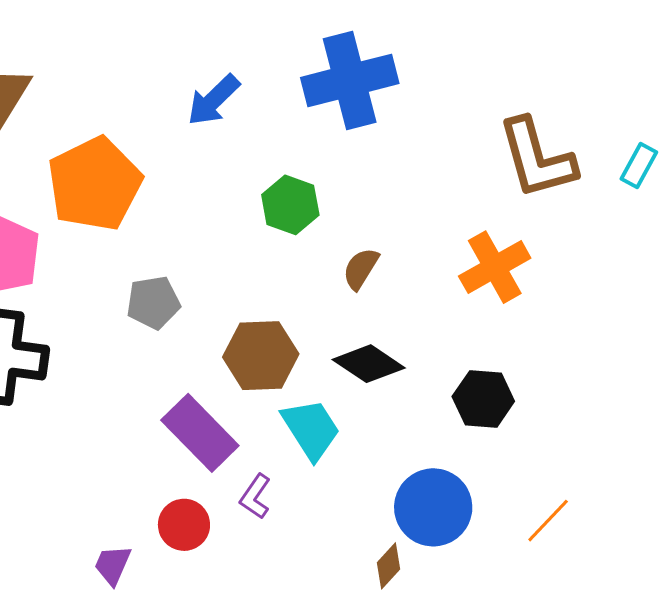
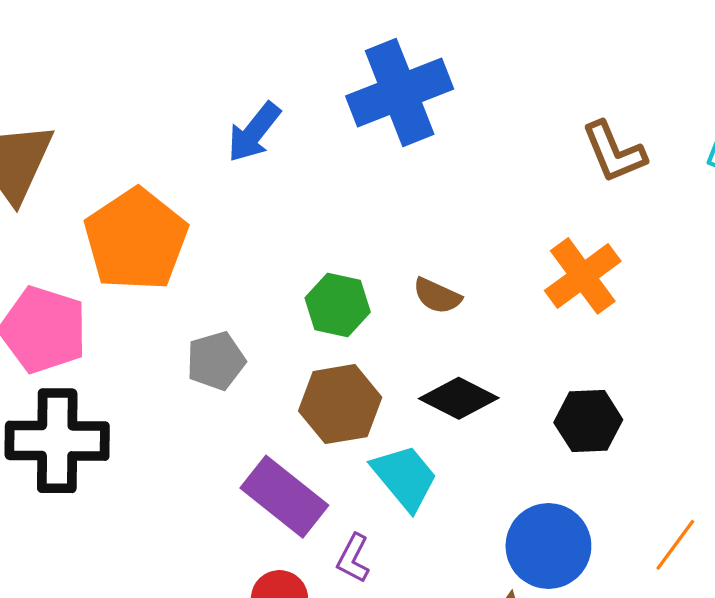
brown L-shape: (537, 158) -> (614, 152), size x0.7
green hexagon: (290, 205) -> (338, 305), moved
brown semicircle: (361, 269) -> (437, 296), turned -90

